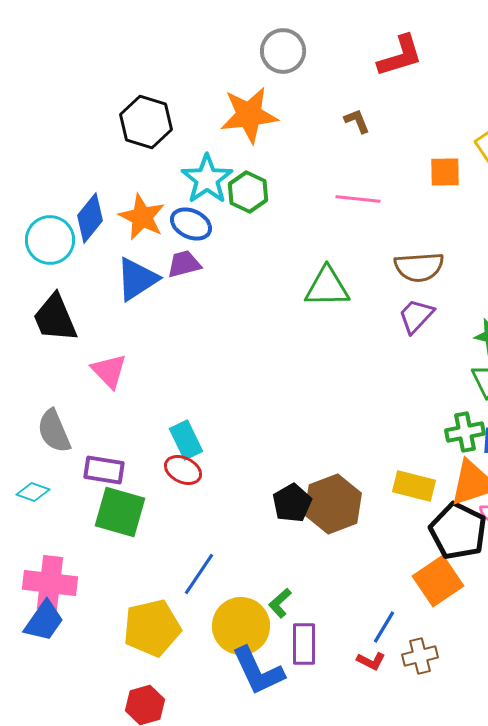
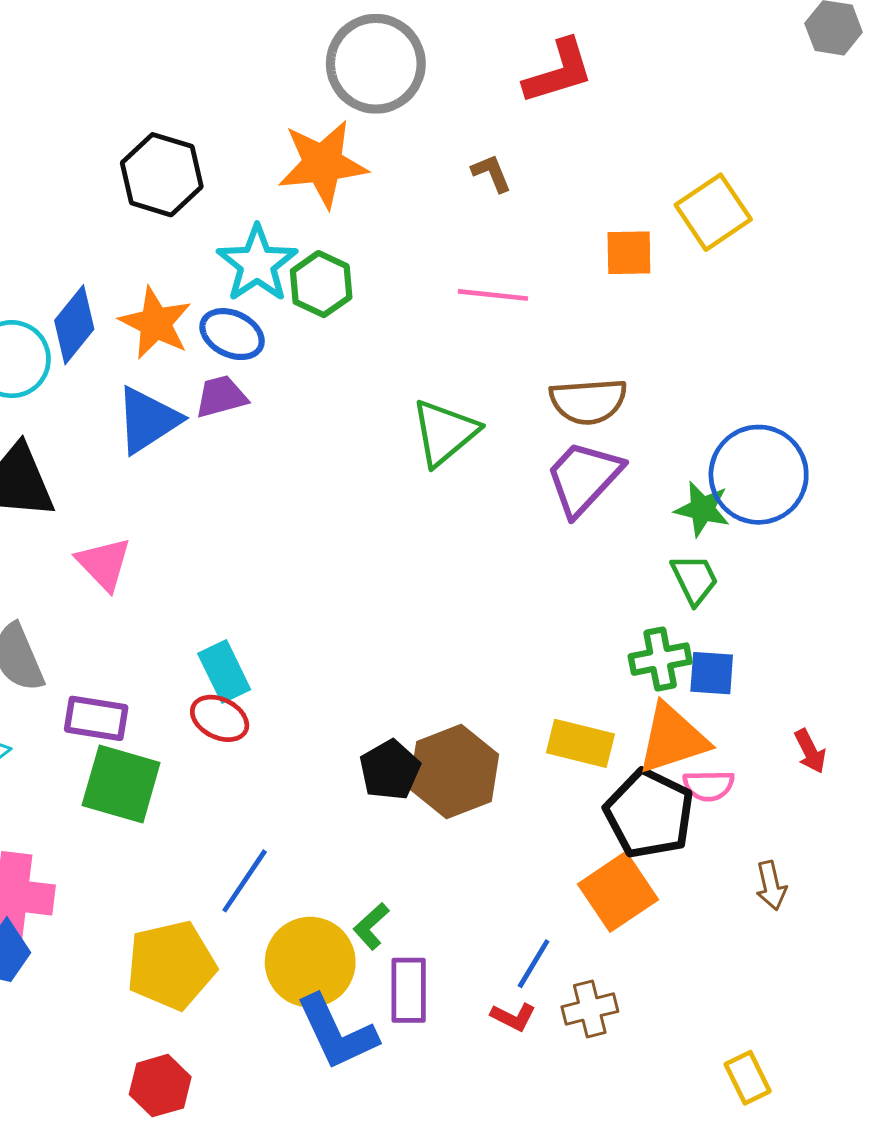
gray circle: (283, 51) -> (376, 64), size x1.4
green triangle: (327, 287) -> (445, 432), turned -39
purple trapezoid: (416, 316) -> (584, 478), size x1.4

